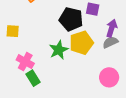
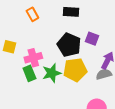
pink cross: (25, 62) -> (33, 58), moved, turned 36
green rectangle: (33, 78) -> (29, 73), moved

